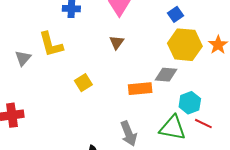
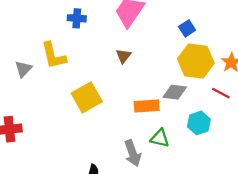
yellow square: (83, 83) -> (87, 97), size x1.6
red line: (203, 124) -> (221, 93), moved
green triangle: (173, 128) -> (160, 138), moved, size x0.7

